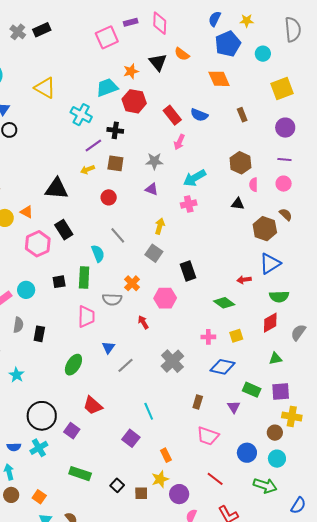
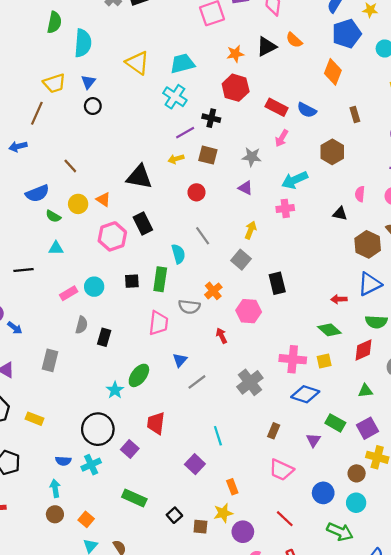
black triangle: (158, 62) -> (266, 47), turned 36
orange diamond: (219, 79) -> (333, 72), turned 40
cyan trapezoid: (107, 87) -> (182, 64), moved
red rectangle: (172, 115) -> (277, 107), turned -30
brown hexagon: (240, 163) -> (332, 152), moved
green diamond: (224, 303) -> (329, 330), moved
pink cross: (208, 337) -> (293, 359), size x1.6
cyan star: (17, 375) -> (115, 390), moved
purple square: (281, 392) -> (368, 428), turned -30
red trapezoid: (93, 406) -> (156, 423), turned 50

